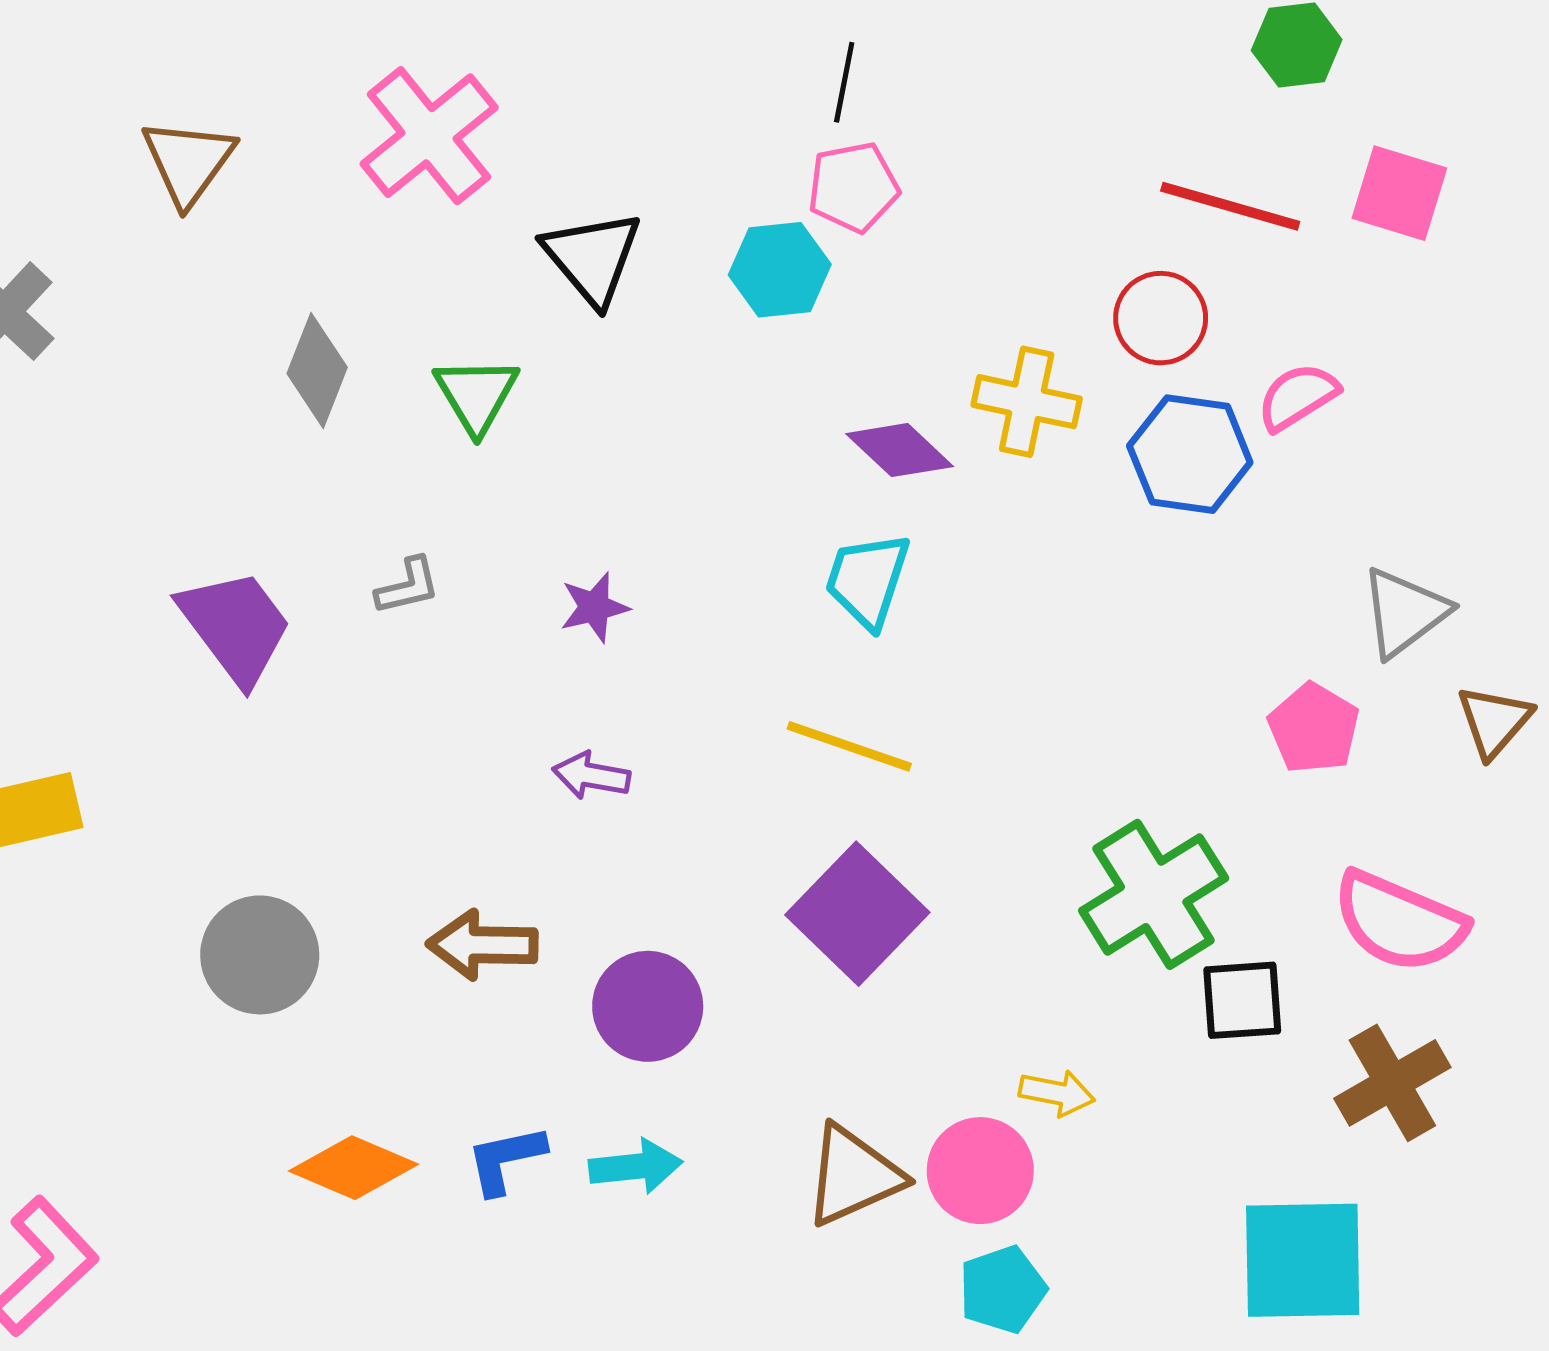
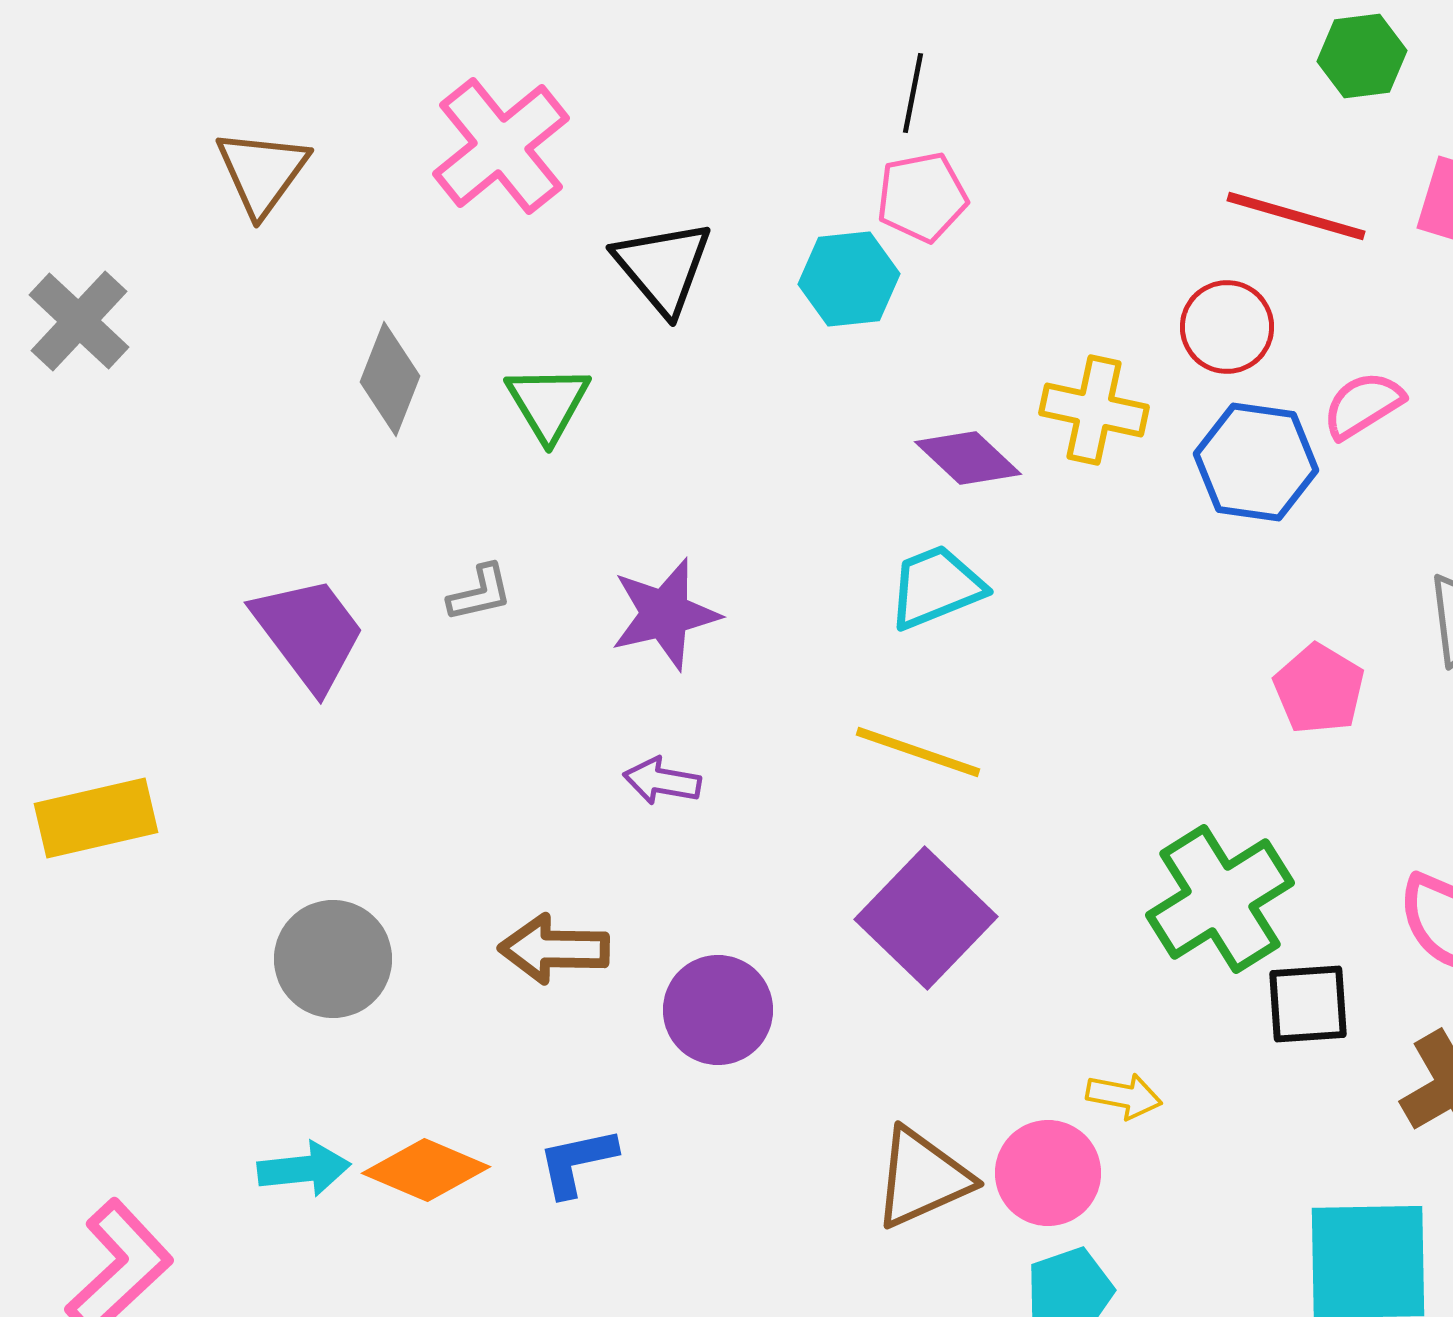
cyan trapezoid: (867, 580) -> (936, 587), turned 50
purple star: (594, 607) -> (665, 614), size x1.6
pink pentagon: (1314, 728) -> (1319, 689), moved
cyan arrow: (636, 1167) -> (304, 1169), moved

